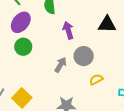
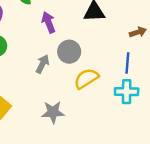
yellow semicircle: (96, 80) -> (86, 78), size x1.5

